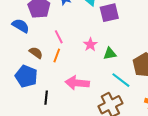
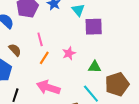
green triangle: (110, 54) -> (95, 67), moved
orange line: (57, 55) -> (44, 58), moved

